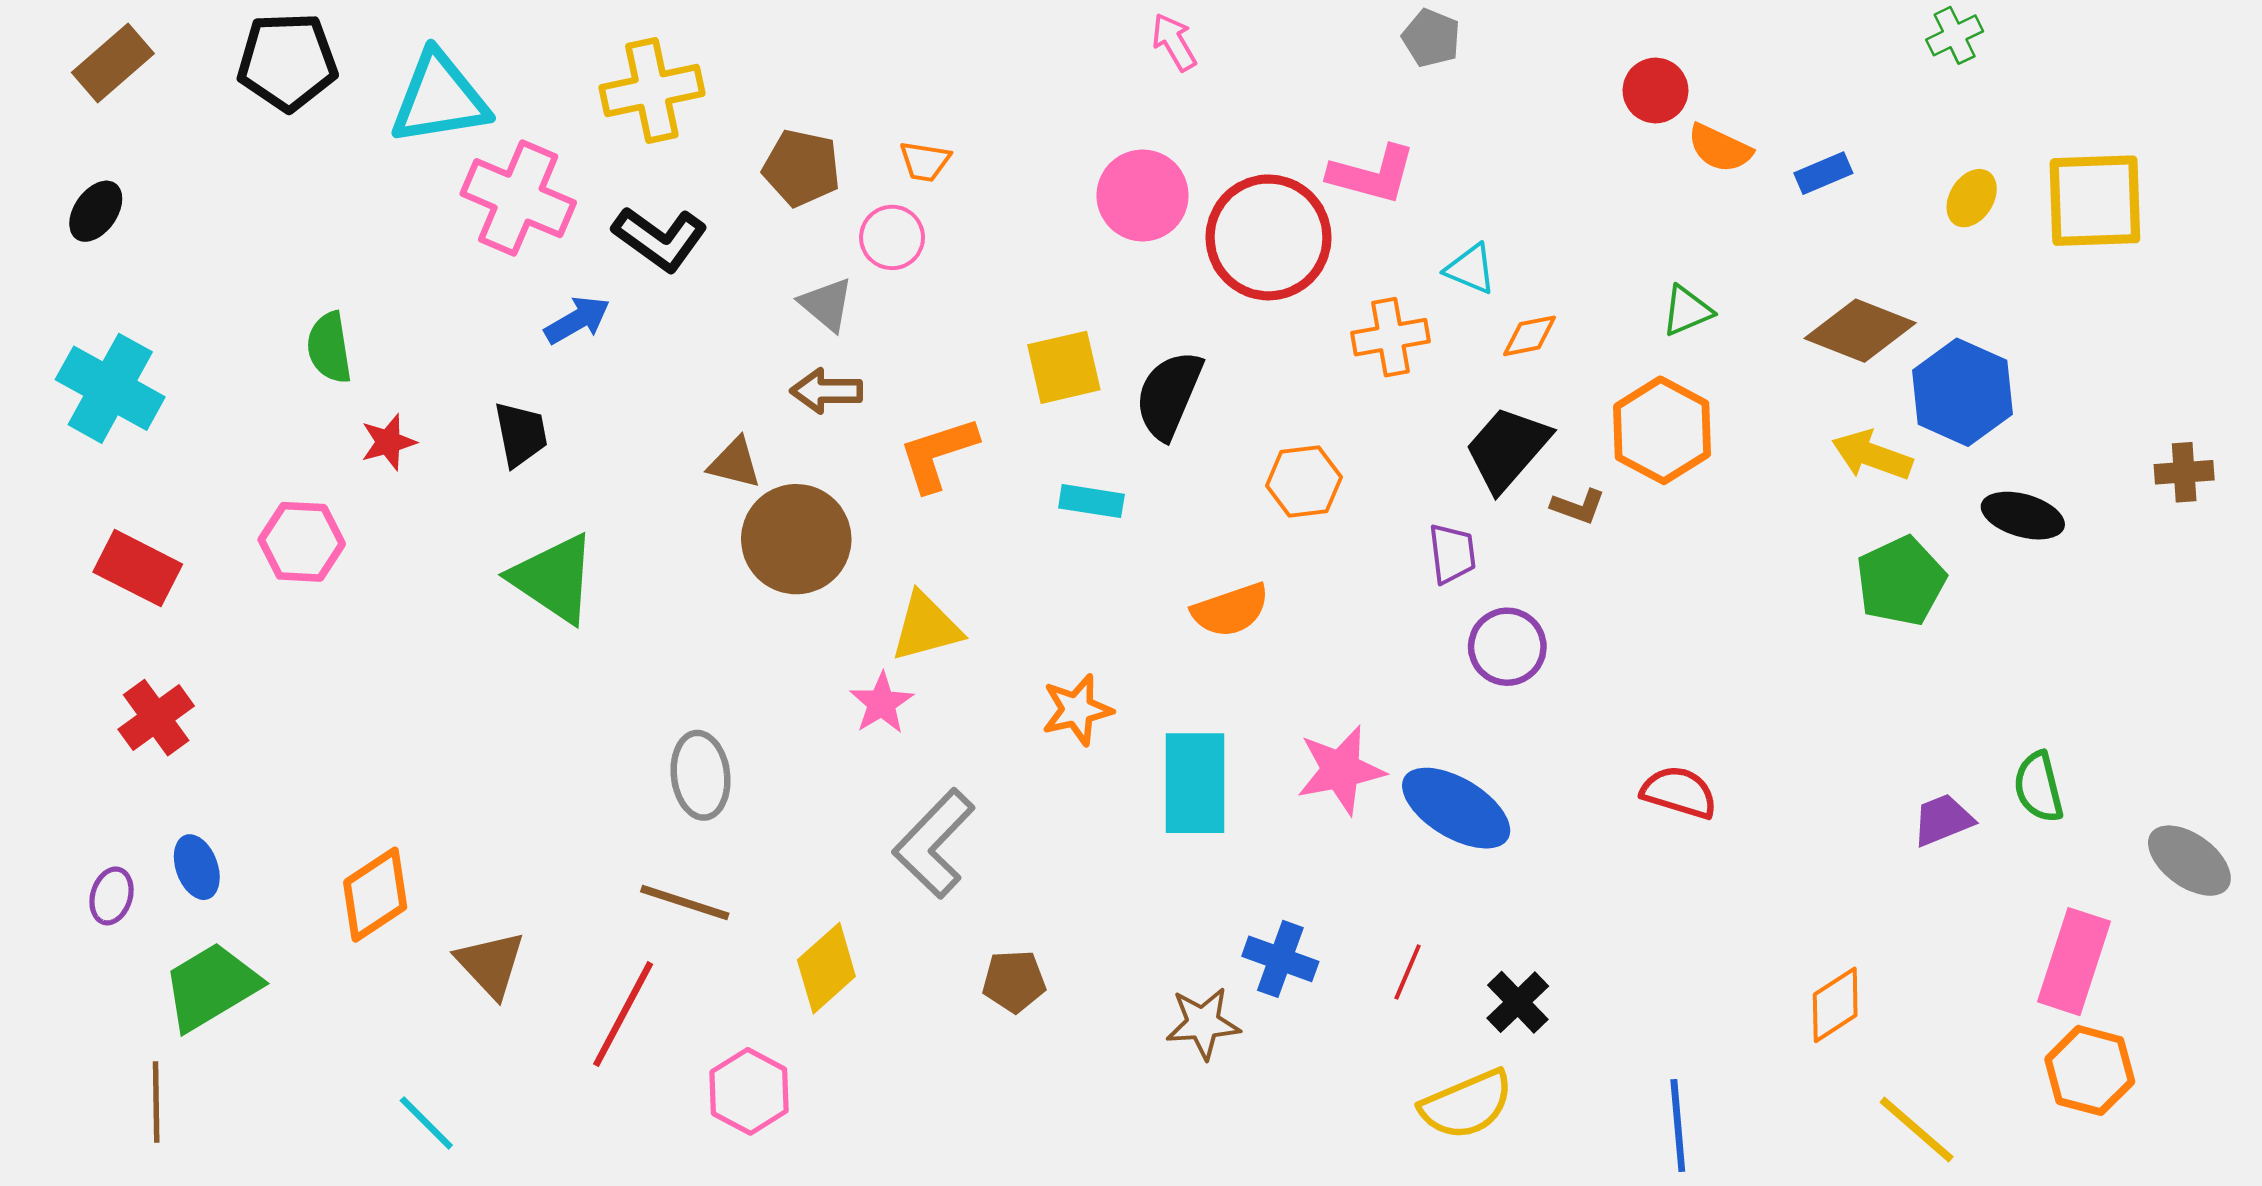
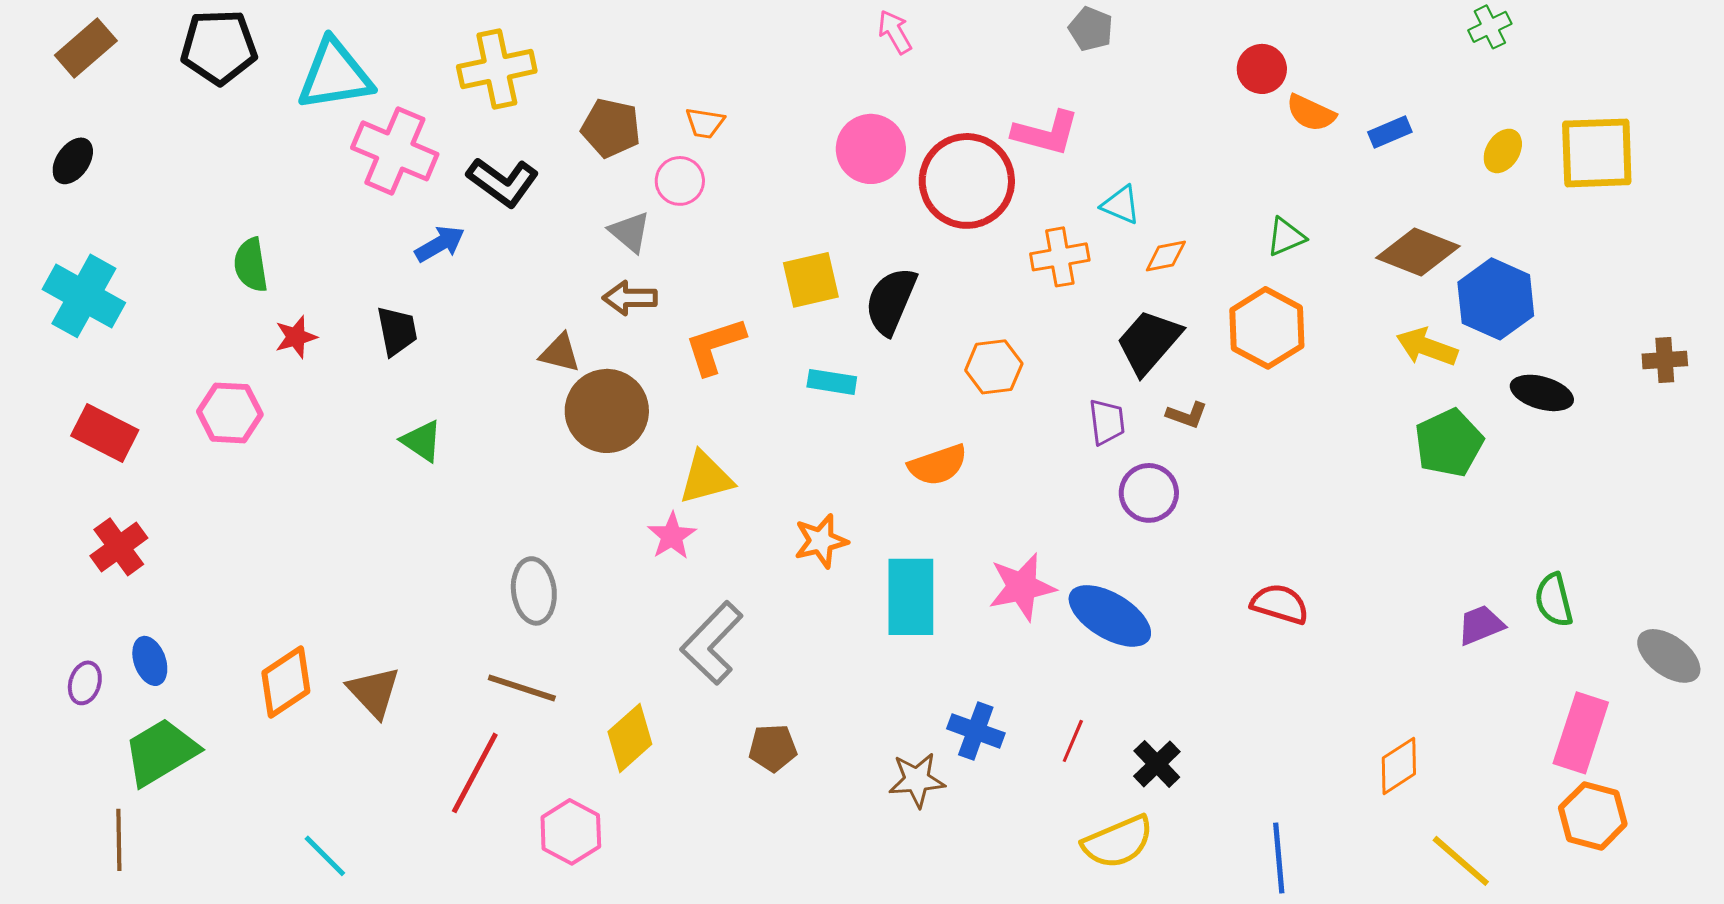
brown L-shape: (1578, 506) -> (1187, 415), moved
green triangle: (554, 579) -> (422, 441), size x0.6
brown triangle: (491, 964) -> (374, 692), moved

